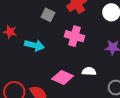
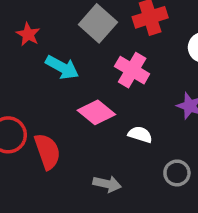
gray square: (48, 15) -> (98, 23), size x1.5
pink diamond: (63, 77) -> (96, 112), moved

